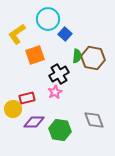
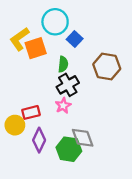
orange square: (35, 55) -> (36, 48), moved
green semicircle: (77, 56) -> (63, 64), moved
gray diamond: (94, 120) -> (83, 138), moved
purple diamond: (34, 122) -> (39, 140), turned -65

